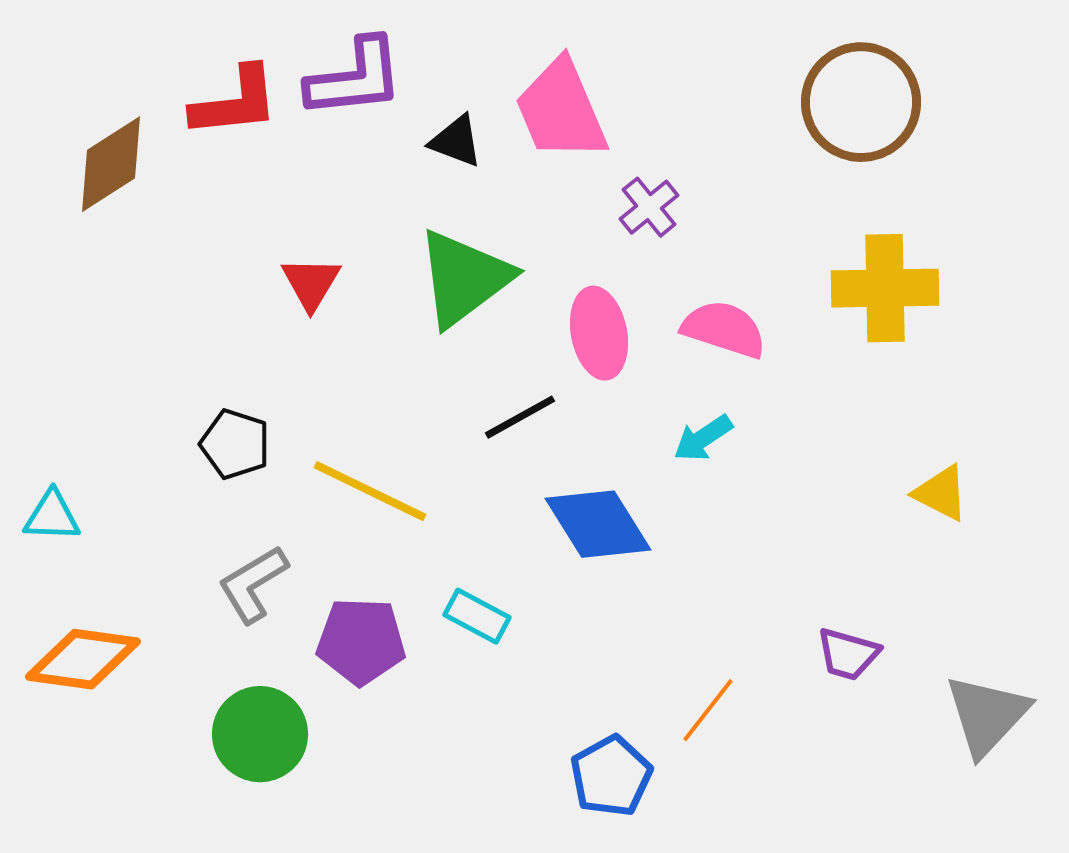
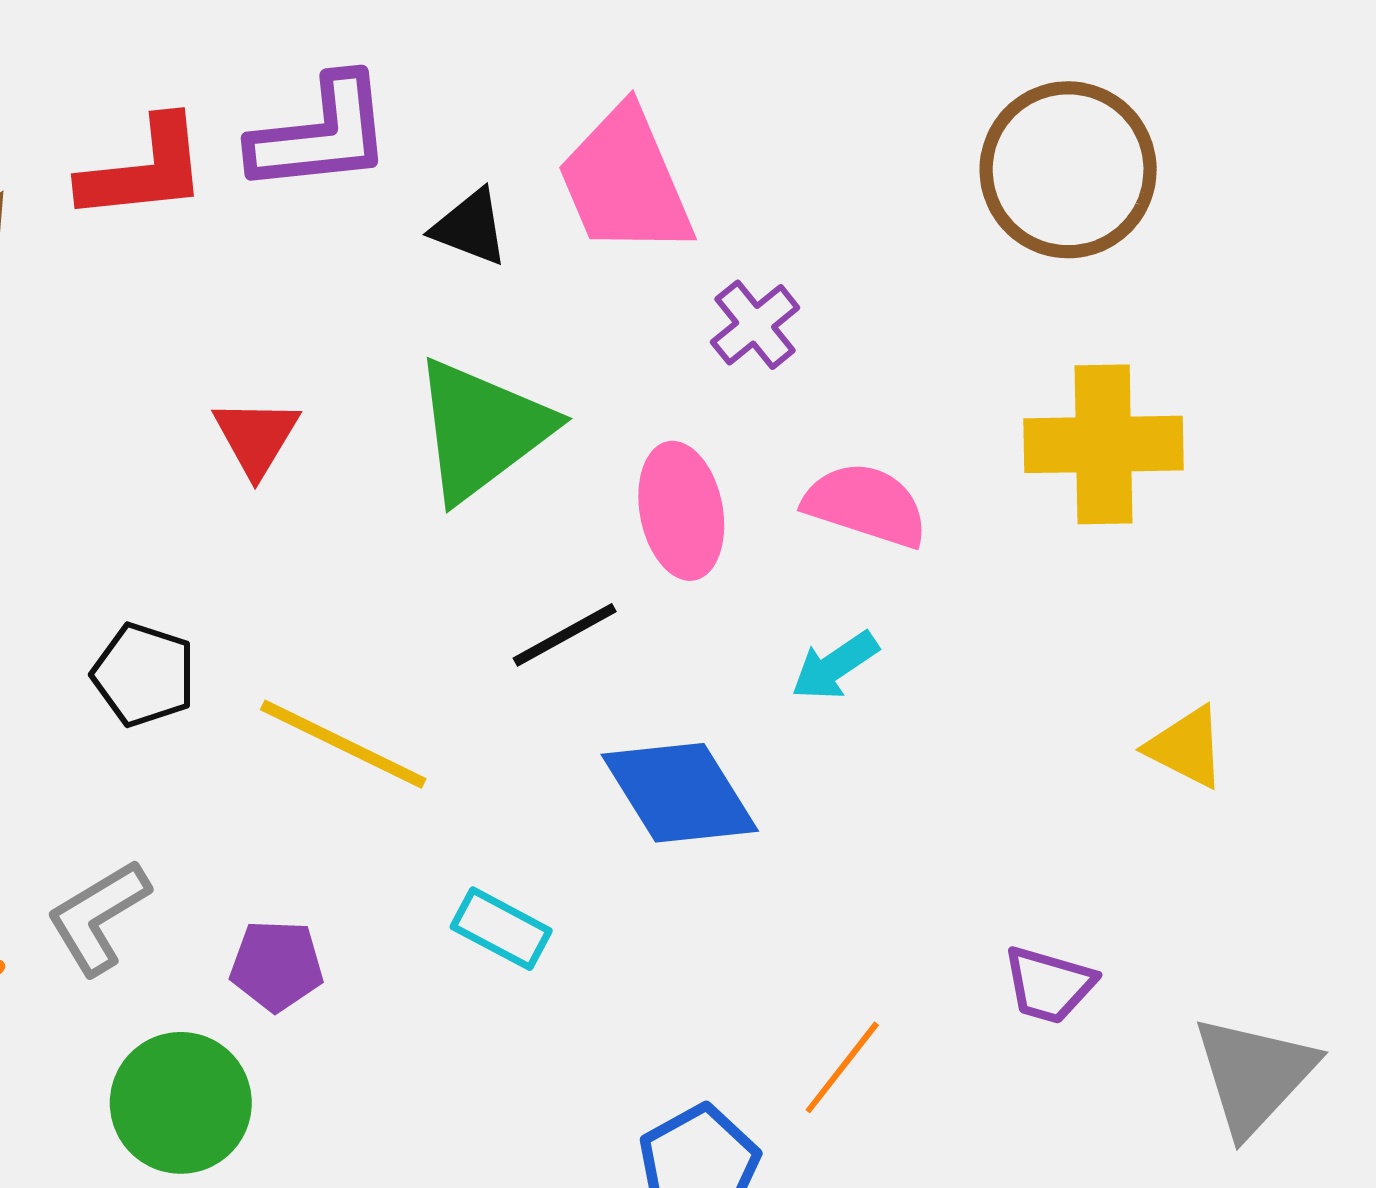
gray L-shape: (253, 584) -> (98, 917), moved
purple pentagon: (361, 641) -> (277, 966), moved, size x0.7

